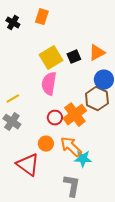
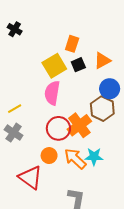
orange rectangle: (42, 17) -> (72, 44), moved
red circle: (55, 118) -> (58, 128), size x1.5
cyan star: (83, 159) -> (94, 157), moved

